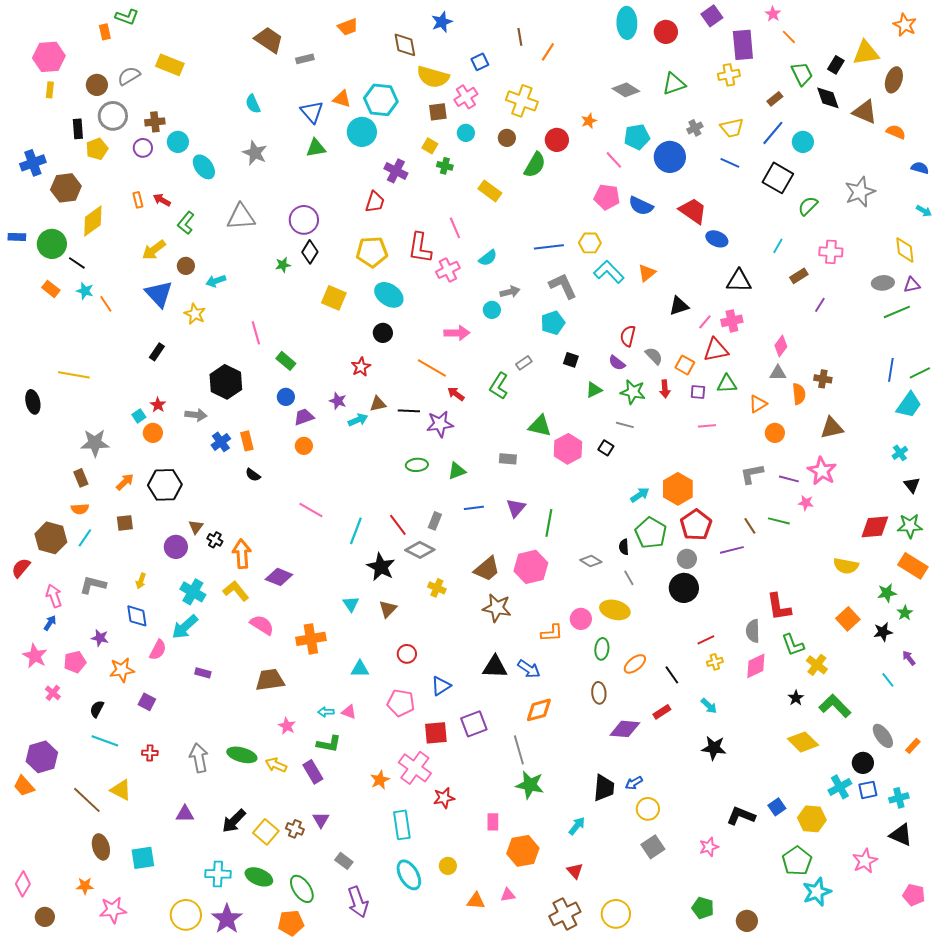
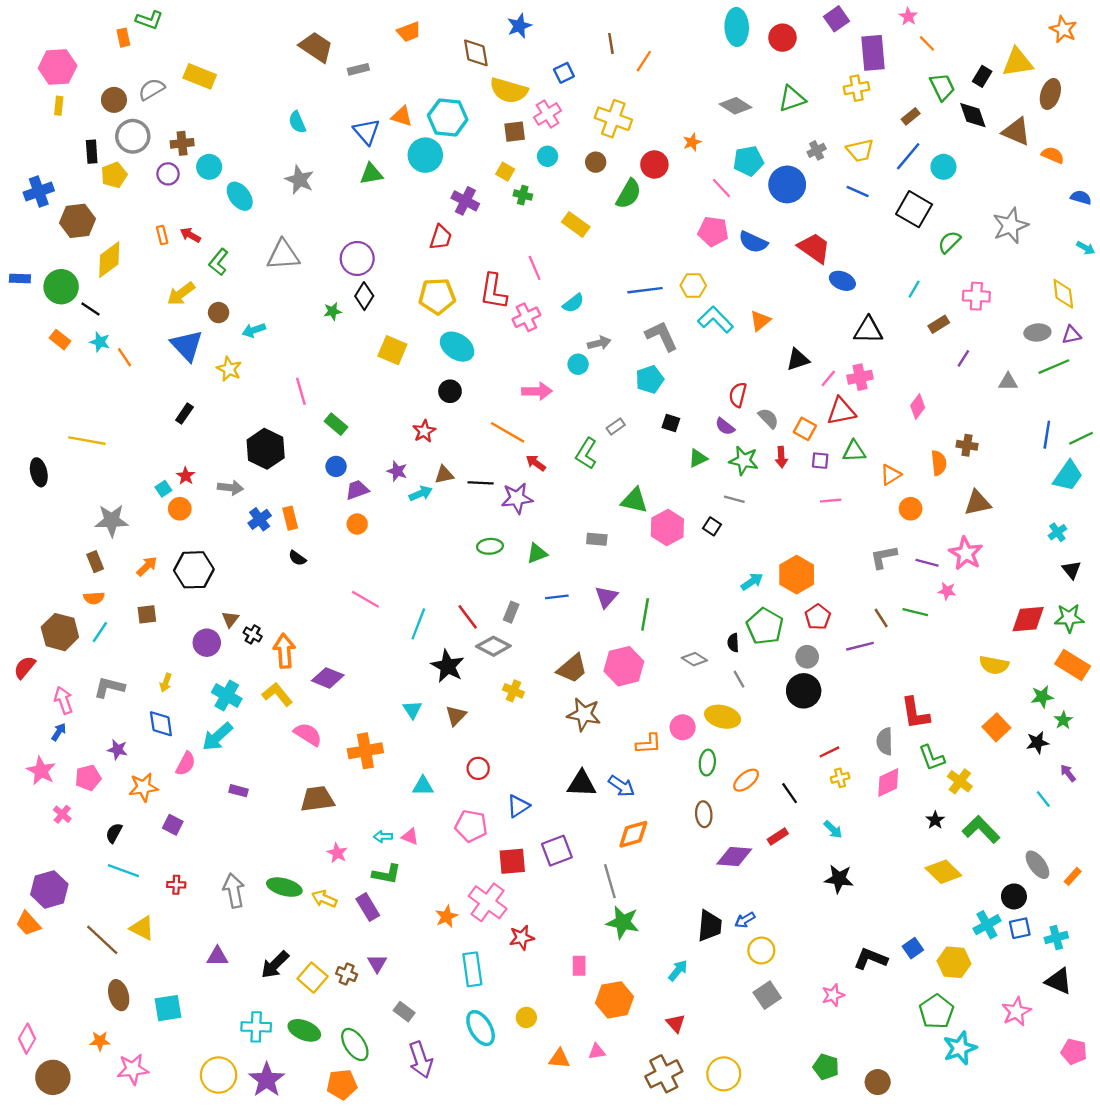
gray triangle: (778, 373) -> (1008, 382), moved
red pentagon: (696, 525) -> (818, 617), size x0.7
brown circle: (45, 917) -> (53, 1077), size x1.5

